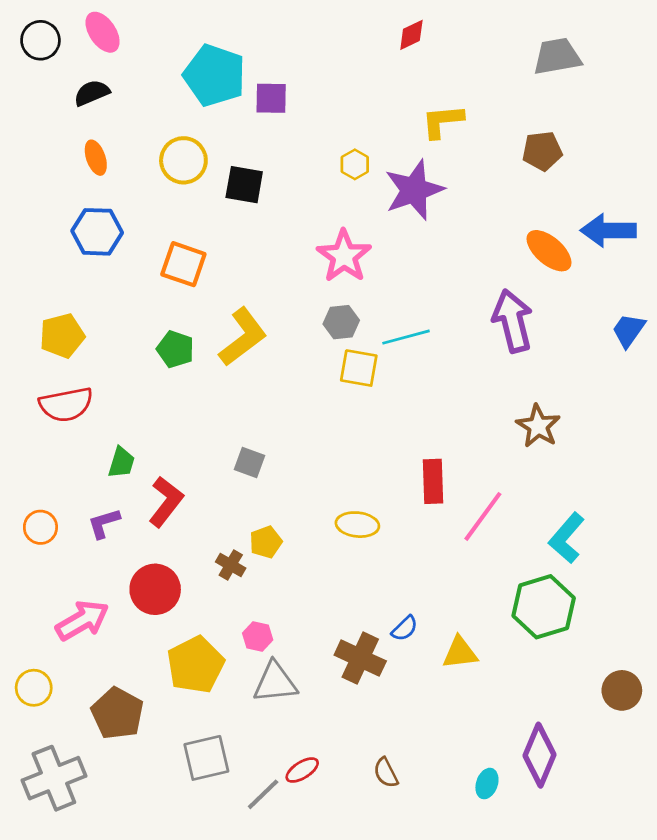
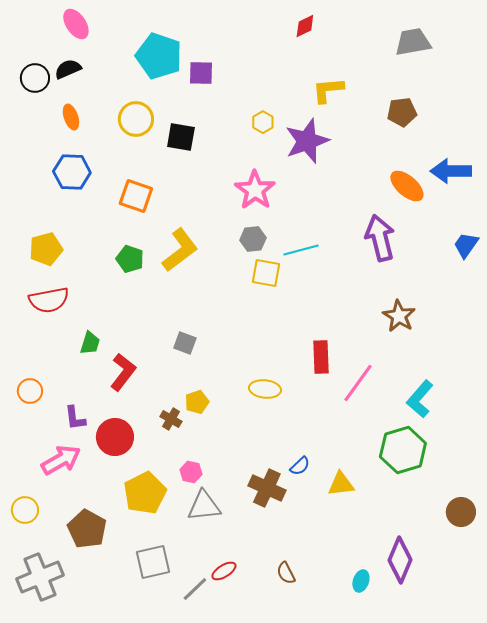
black circle: (40, 40) -> (35, 78), moved
purple L-shape: (104, 523) -> (75, 418), moved, turned -80

